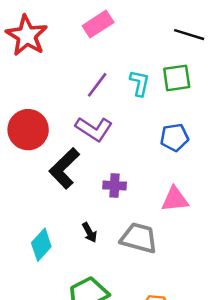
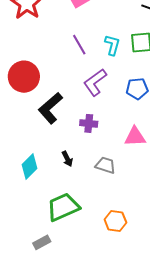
purple line: (97, 85) -> (79, 45), turned -70
purple L-shape: (94, 129) -> (95, 82), moved, turned 108
gray trapezoid: (139, 238) -> (105, 165), size x0.7

